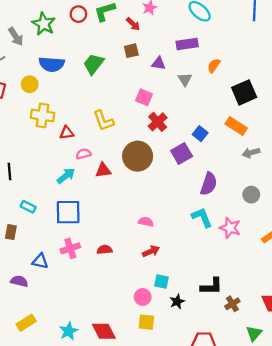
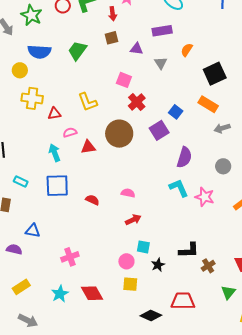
red arrow: (133, 24) -> (113, 14), turned 40
cyan arrow: (66, 176) -> (55, 153), turned -72
pink cross: (70, 248) -> (70, 257), moved
red semicircle: (105, 250) -> (92, 200), moved, turned 32

